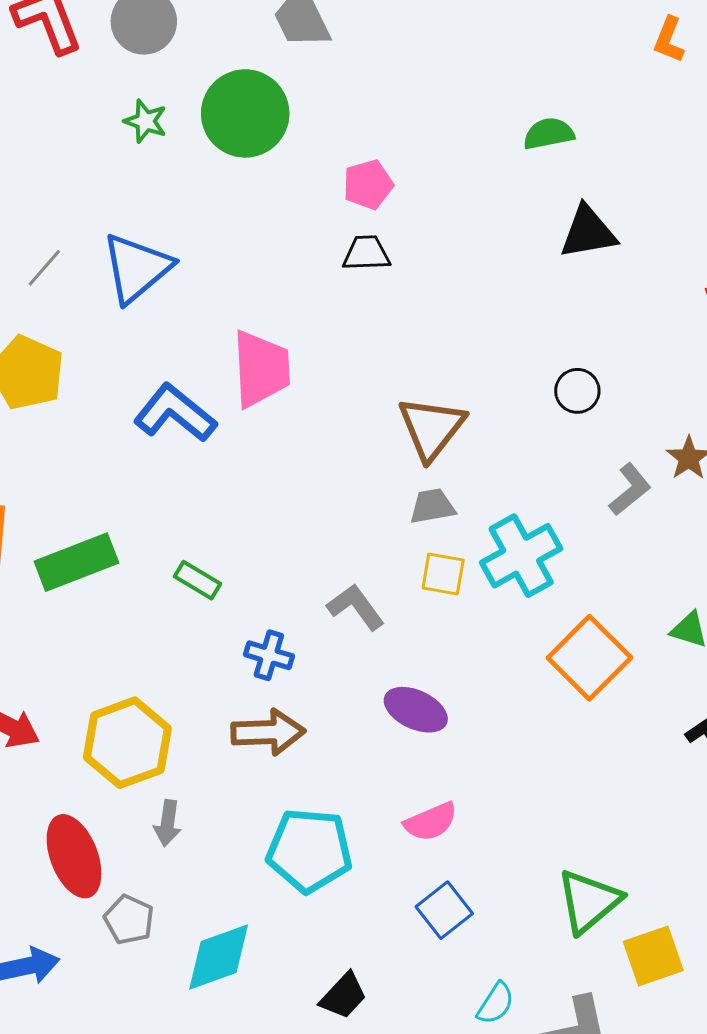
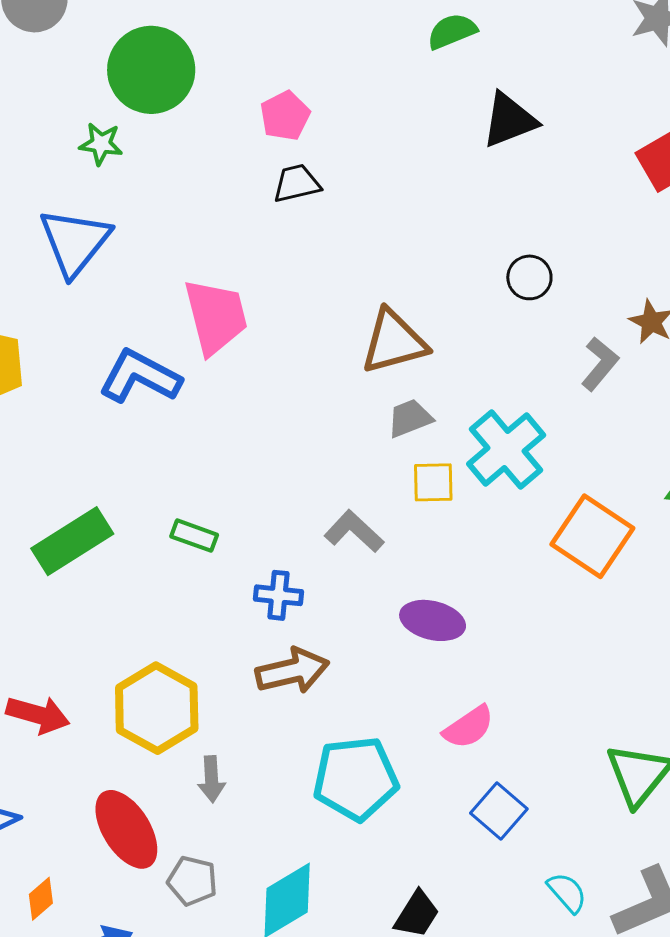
green star: (145, 121) -> (101, 144), moved
brown triangle: (431, 428) -> (394, 342), turned 48
cyan semicircle: (496, 1003) -> (567, 892), turned -63

